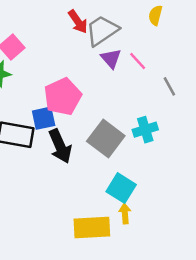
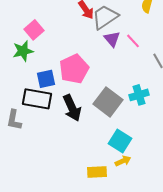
blue square: (44, 118) -> (46, 79), moved
yellow arrow: (125, 214) -> (123, 161), turned 70
yellow rectangle: (92, 227) -> (97, 172), size x0.7

